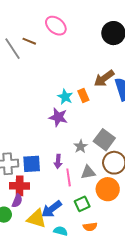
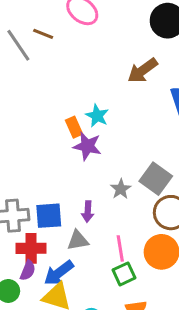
brown arrow: (104, 78) -> (143, 71), moved
orange rectangle: (83, 96) -> (74, 127), moved
gray triangle: (88, 172) -> (78, 240), moved
pink line: (69, 177) -> (120, 248), moved
blue arrow: (52, 209) -> (59, 273), moved

